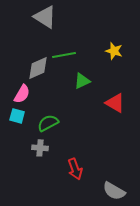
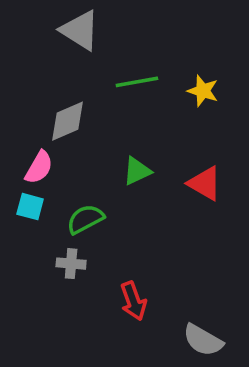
green line: (64, 55) -> (137, 82), moved
green triangle: (82, 81) -> (137, 171), moved

